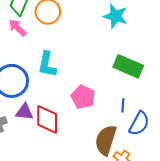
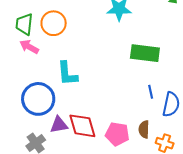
pink pentagon: (83, 97) -> (117, 134), moved
brown semicircle: (106, 140) -> (144, 129), size x0.6

